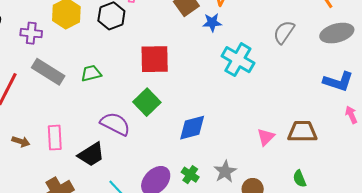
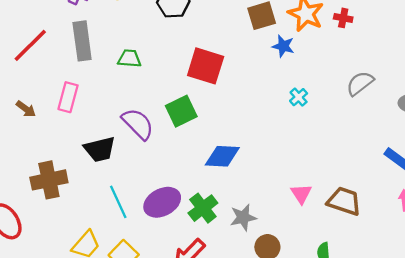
cyan cross: (238, 60) -> (299, 97), size x0.5
gray rectangle: (48, 72) -> (82, 41), turned 32
pink triangle: (266, 137) -> (301, 194), turned -36
pink rectangle: (55, 138) -> (68, 97), moved
green cross: (190, 175) -> (203, 208), size x1.4

